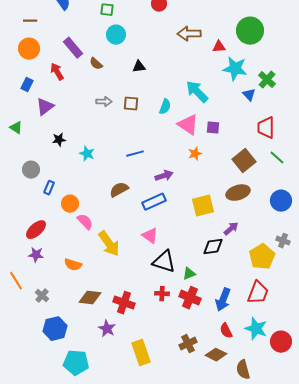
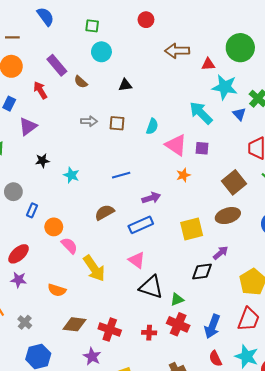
cyan arrow: (197, 92) -> (201, 113), moved
red cross: (162, 294) -> (149, 333), moved

